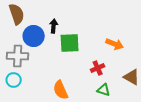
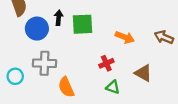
green square: (70, 43) -> (82, 24), moved
gray cross: (18, 56) -> (45, 63), moved

